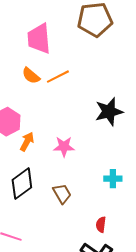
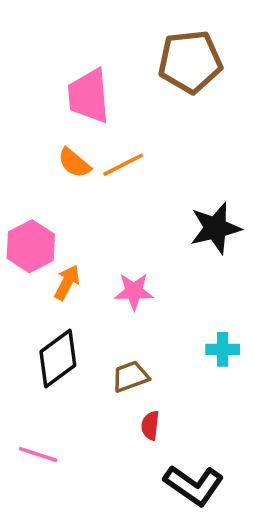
brown trapezoid: (62, 194) -> (130, 377), turned -80
red semicircle: (101, 225) -> (150, 425), moved

